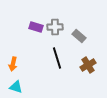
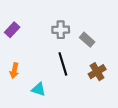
purple rectangle: (36, 27) -> (12, 30), moved, turned -64
cyan triangle: (16, 87) -> (39, 89), moved

